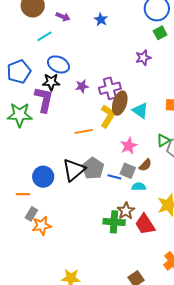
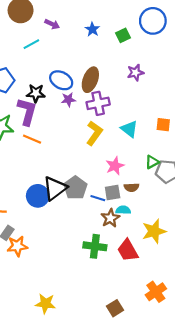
green square: (160, 33) -> (123, 35), moved
blue ellipse: (58, 64) -> (61, 80), moved
brown ellipse: (120, 103) -> (90, 80), moved
orange line: (84, 131) -> (32, 139), moved, turned 30
brown semicircle: (145, 165) -> (132, 187), turned 40
gray square: (128, 171) -> (113, 193), turned -35
blue circle: (43, 177) -> (38, 196), moved
brown star: (126, 211) -> (110, 218), moved

